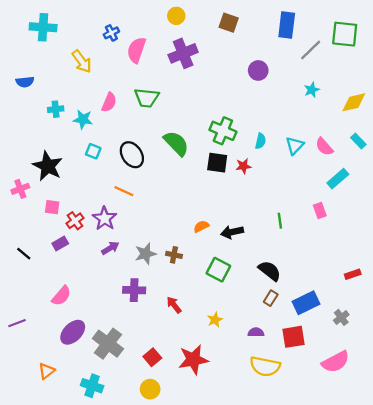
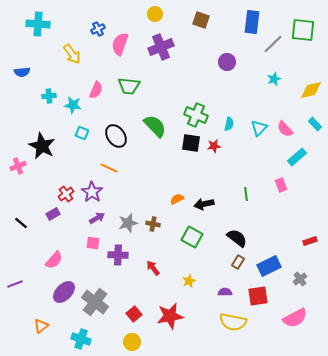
pink square: (52, 207) -> (93, 243), moved

